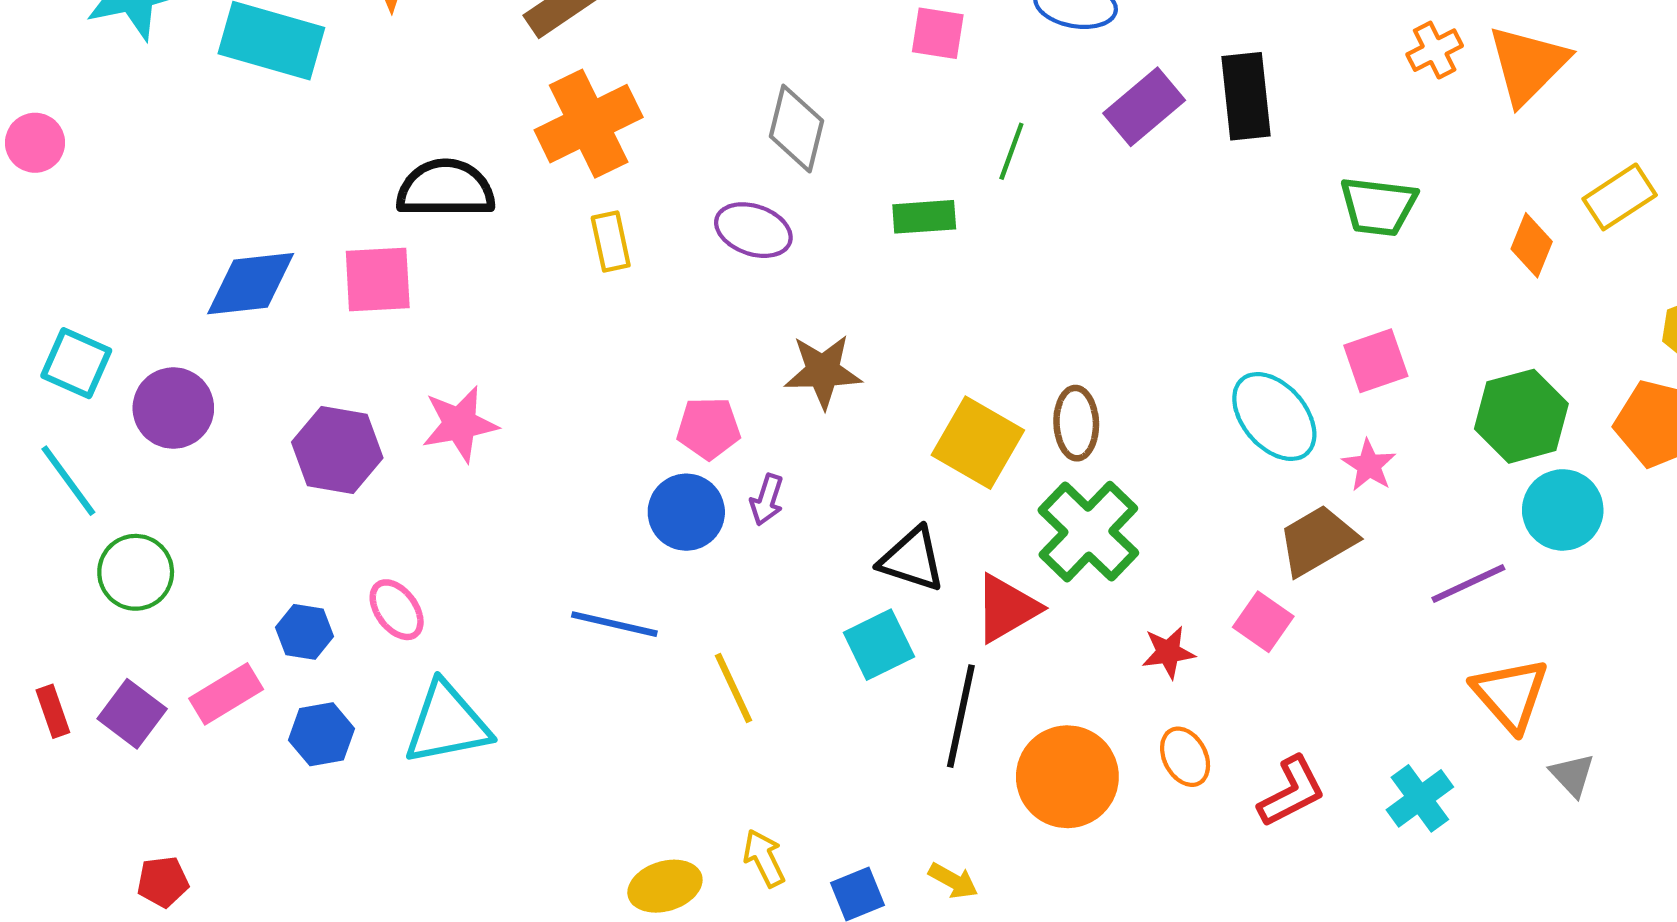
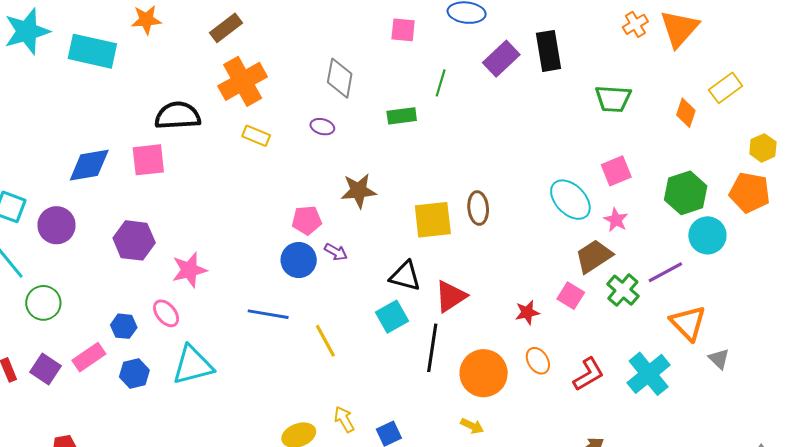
purple ellipse: (753, 230) -> (322, 127), size x0.7
yellow rectangle: (611, 241) -> (256, 136), turned -52
pink star: (460, 424) -> (189, 270), moved
yellow square: (978, 443) -> (433, 220), turned -33
purple arrow: (767, 500) -> (336, 252), turned -75
green cross: (1088, 532) -> (623, 290), moved, size x0.7
cyan cross: (1420, 798) -> (649, 374), size x1.4
yellow arrow: (953, 881) -> (472, 426), moved

